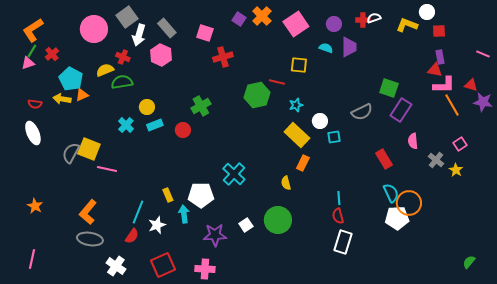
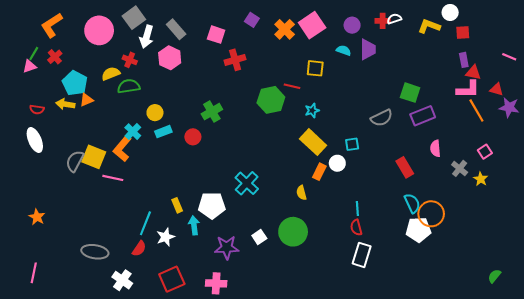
orange cross: (262, 16) -> (285, 29), moved
orange L-shape: (33, 30) -> (52, 25), moved
red triangle: (435, 70) -> (473, 73), moved
purple rectangle: (401, 110) -> (423, 116), turned 35
white circle: (320, 121) -> (337, 163), moved
orange L-shape: (88, 212) -> (122, 148), moved

